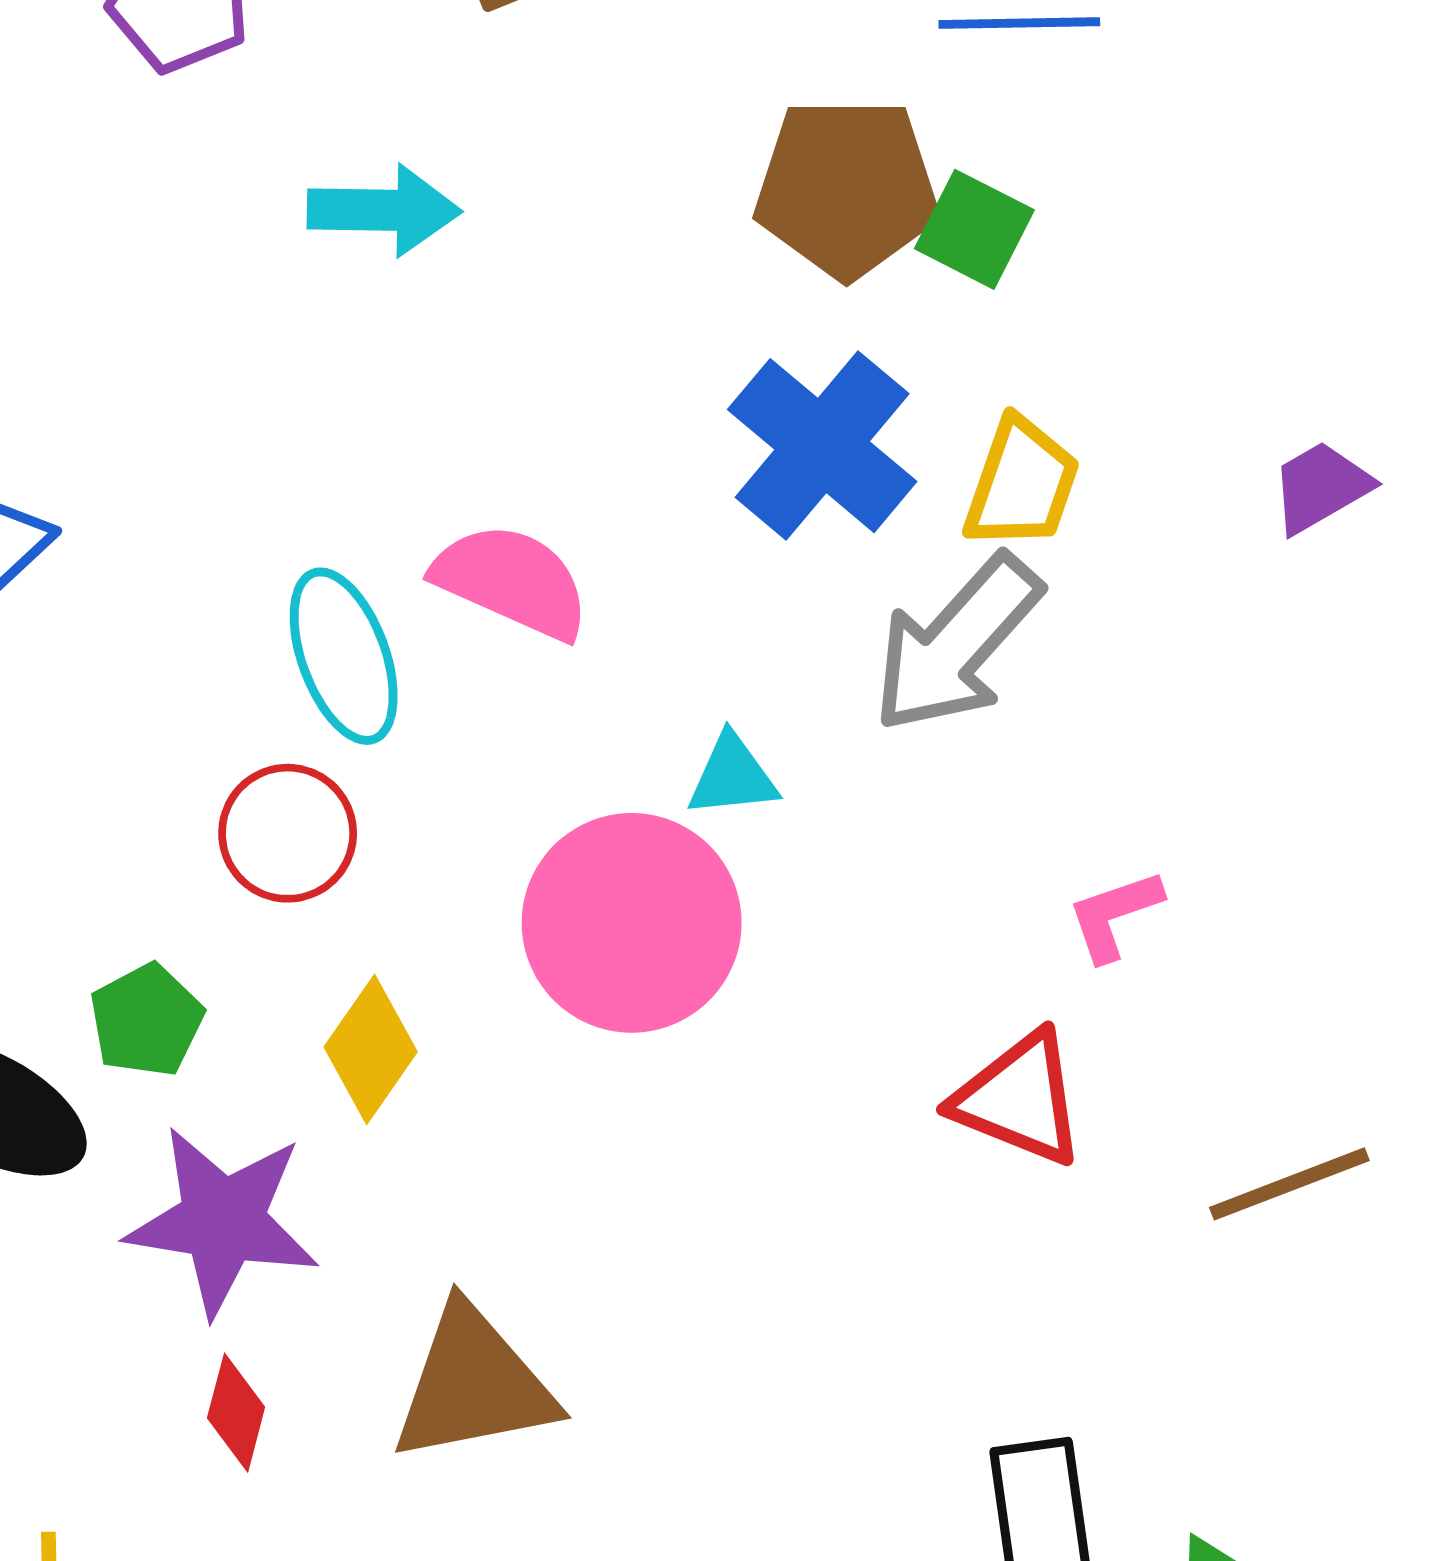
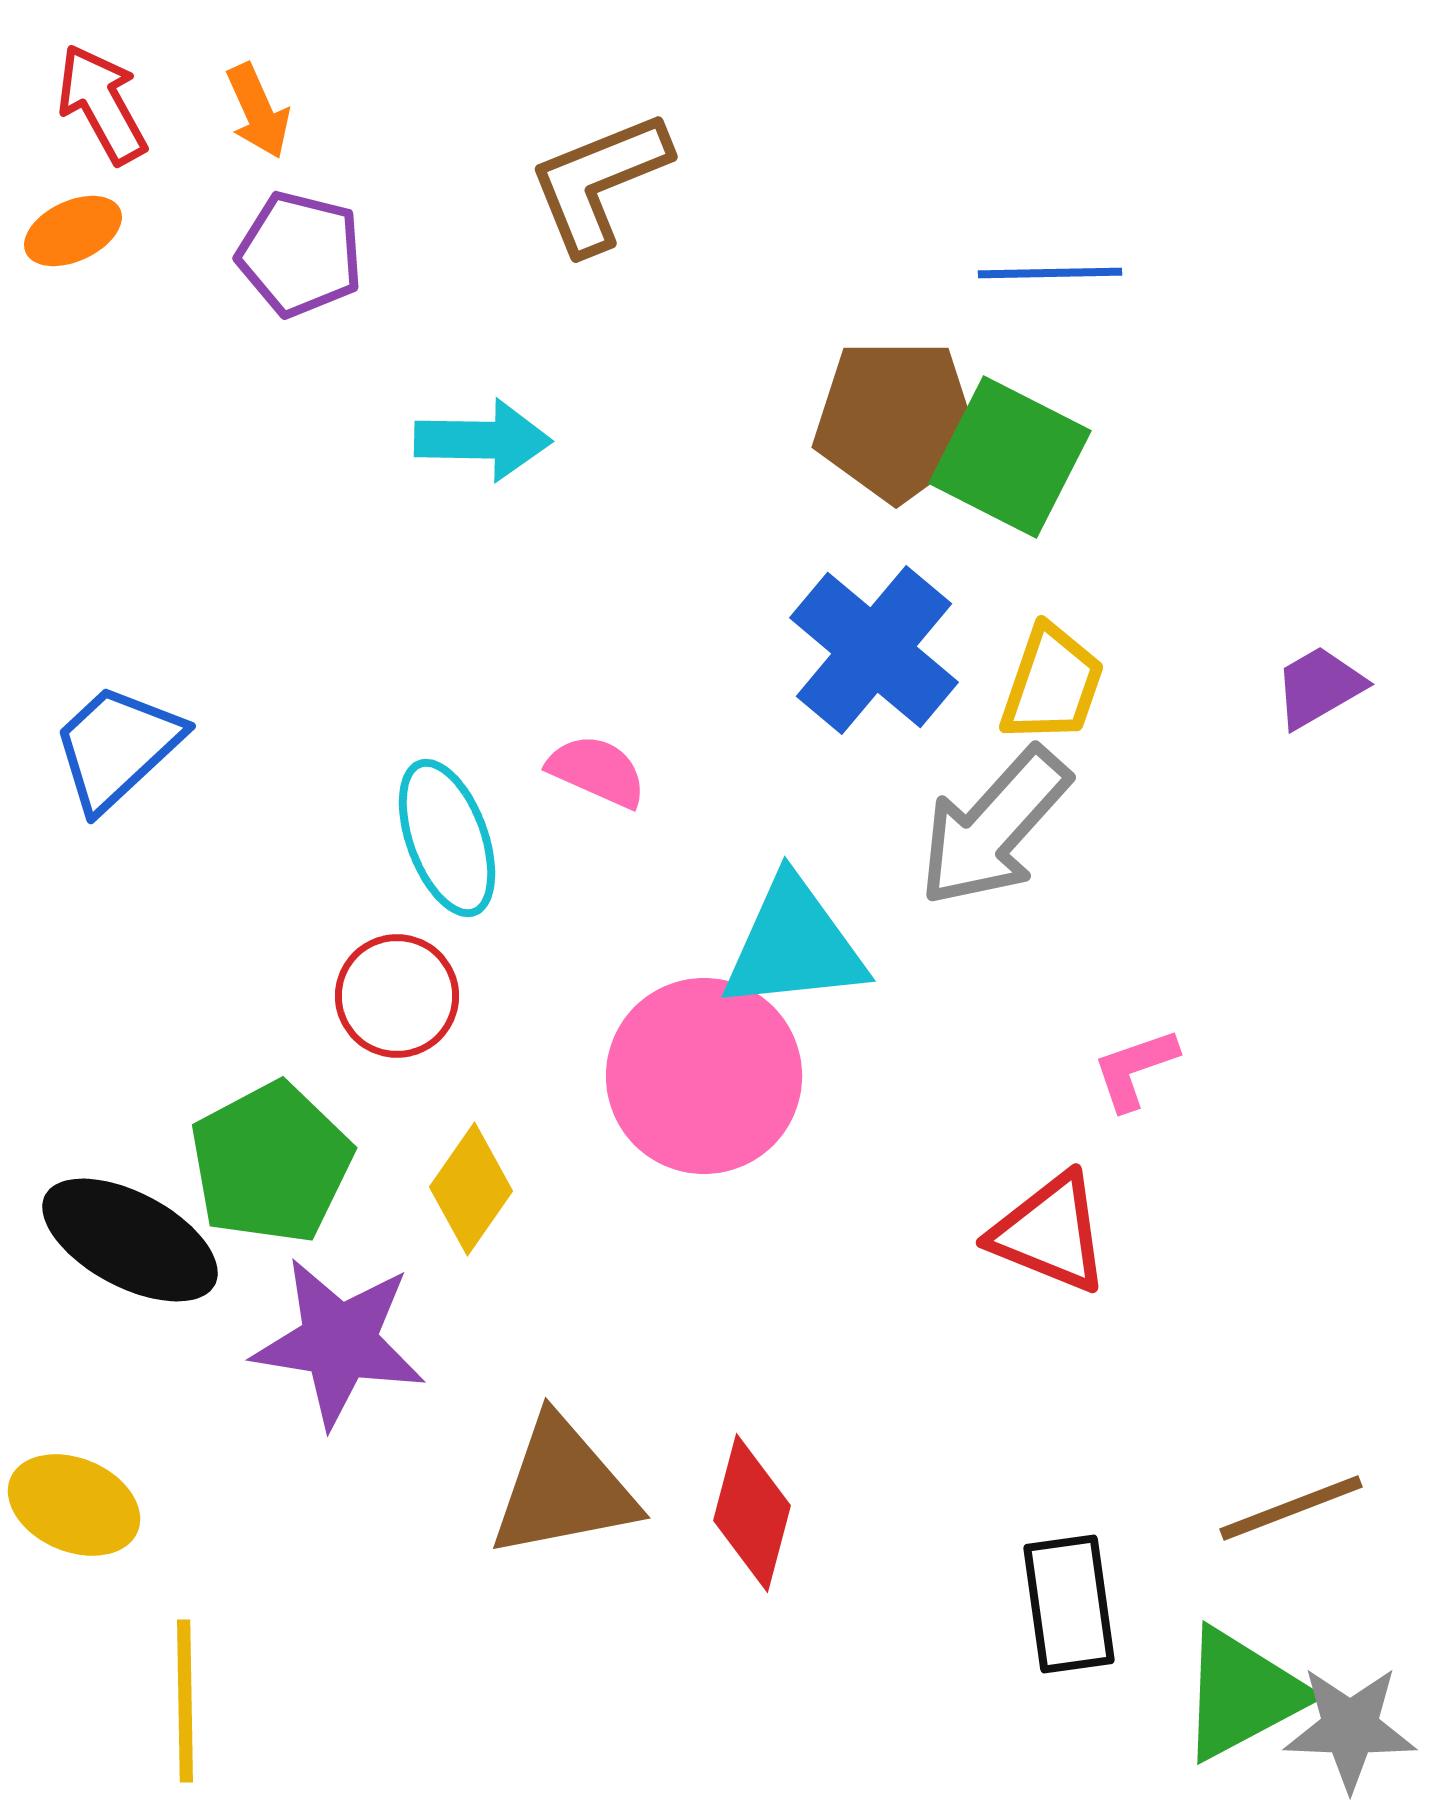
green square: (974, 229) -> (1010, 457), size x1.5
pink semicircle: (512, 581) -> (597, 771), size x0.7
cyan triangle: (732, 776) -> (794, 945), size x1.8
green pentagon: (146, 1020) -> (271, 1163), size x1.6
brown line: (1289, 1184) -> (1291, 1508), moved
red diamond: (236, 1413) -> (752, 1513), moved, size x1.5

